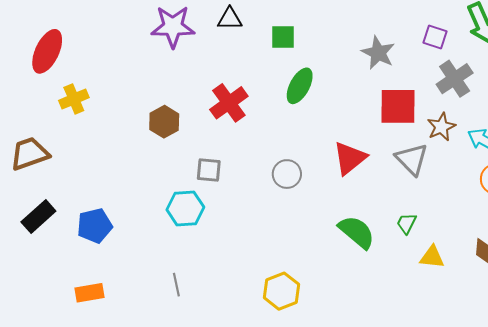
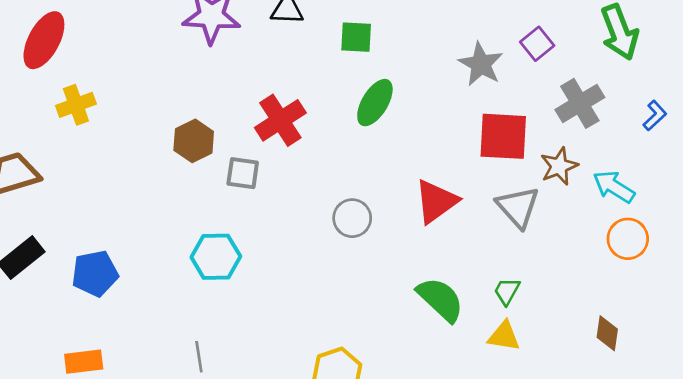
purple square: (435, 37) -> (537, 44), moved, turned 30
gray square: (209, 170) -> (243, 173), moved
yellow triangle: (432, 257) -> (504, 336), moved

